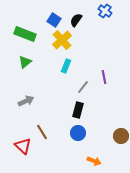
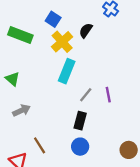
black semicircle: (76, 20) -> (86, 30), moved
green triangle: (25, 62) -> (13, 79), moved, turned -40
cyan rectangle: (66, 66) -> (67, 71), size x1.5
purple line: (104, 77) -> (108, 95), moved

